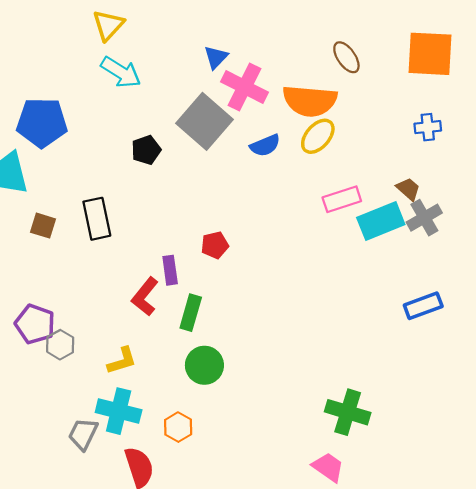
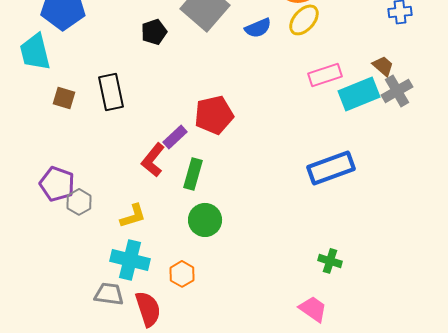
red pentagon: (215, 245) -> (214, 115), size x1.6
purple rectangle: (170, 270) -> (175, 137), turned 55
blue rectangle: (423, 306) -> (331, 168), moved, size x1.4
green cross: (348, 412) -> (330, 261), size x0.6
gray trapezoid: (83, 434) -> (109, 294), moved, turned 72

